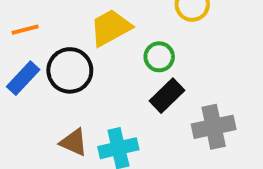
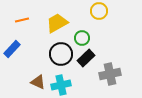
orange line: (25, 30) -> (22, 20), moved
black circle: (70, 70) -> (61, 54), moved

